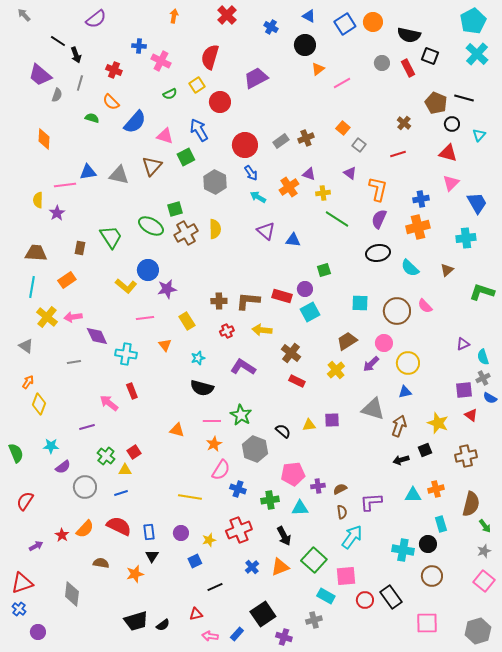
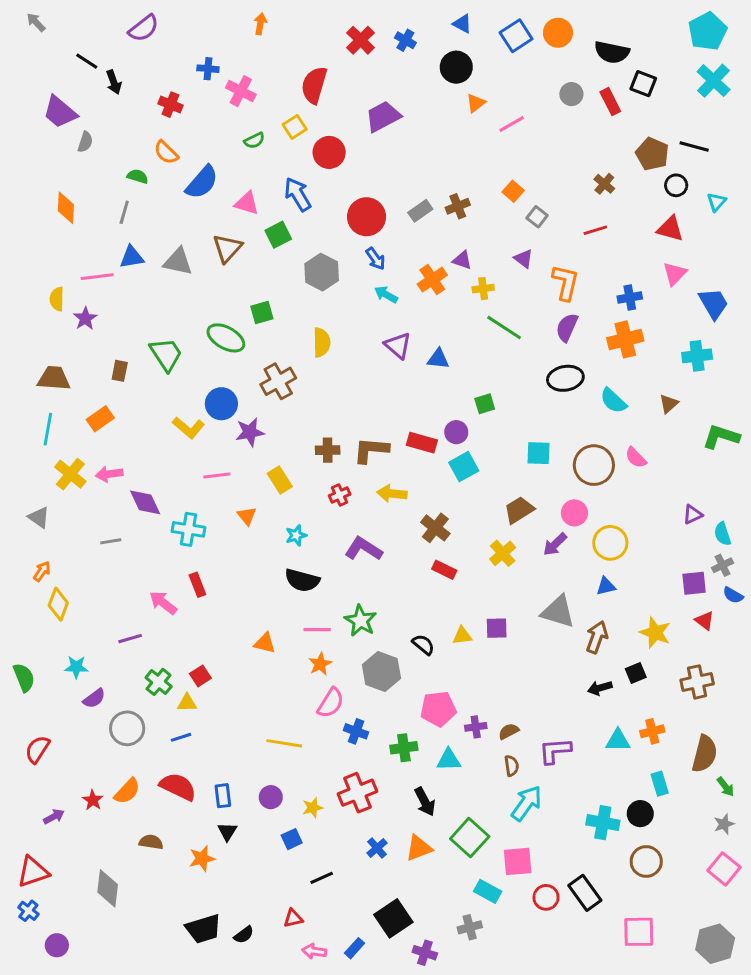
red cross: (227, 15) -> (361, 40), moved
gray line: (80, 83) -> (124, 212), moved
brown cross: (186, 233) -> (278, 381), moved

